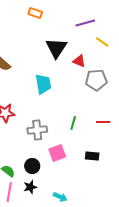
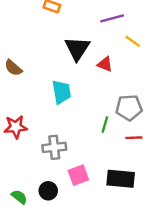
gray pentagon: (96, 80) -> (129, 108), moved
green line: (73, 123) -> (105, 124), moved
black rectangle: (92, 156) -> (121, 179), size x1.6

